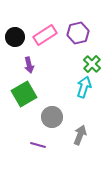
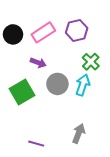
purple arrow: (29, 65) -> (38, 63), moved, turned -56
gray circle: (52, 117) -> (57, 84), moved

